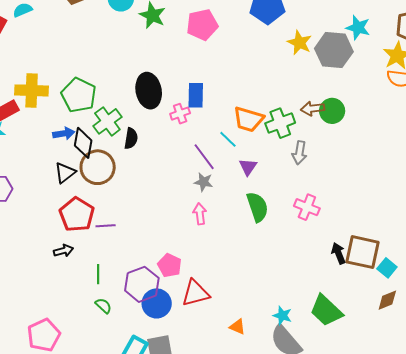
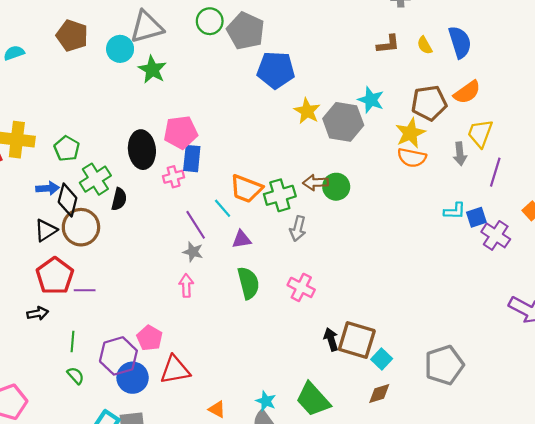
pink pentagon: (202, 25) -> (181, 132), moved
green pentagon: (79, 95) -> (67, 149), size x0.7
purple triangle: (248, 167) -> (242, 239), turned 42

